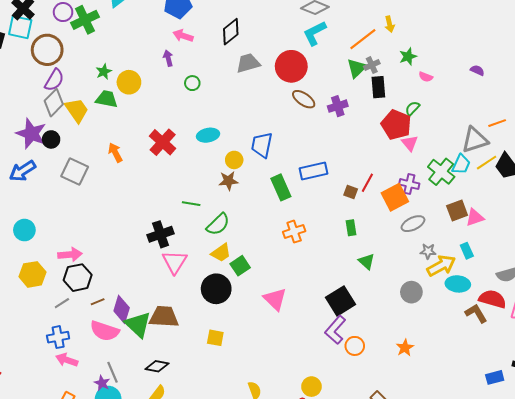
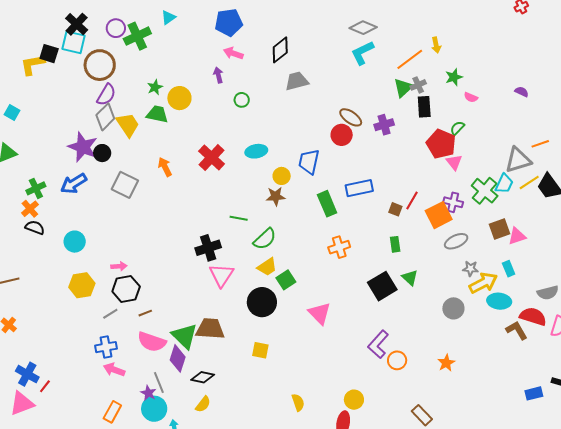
red circle: (291, 66) -> (342, 135), moved, size x0.7
pink arrow: (70, 255) -> (119, 266), size x0.7
black square: (341, 301) -> (382, 286), moved
purple diamond: (122, 309) -> (178, 358), moved

